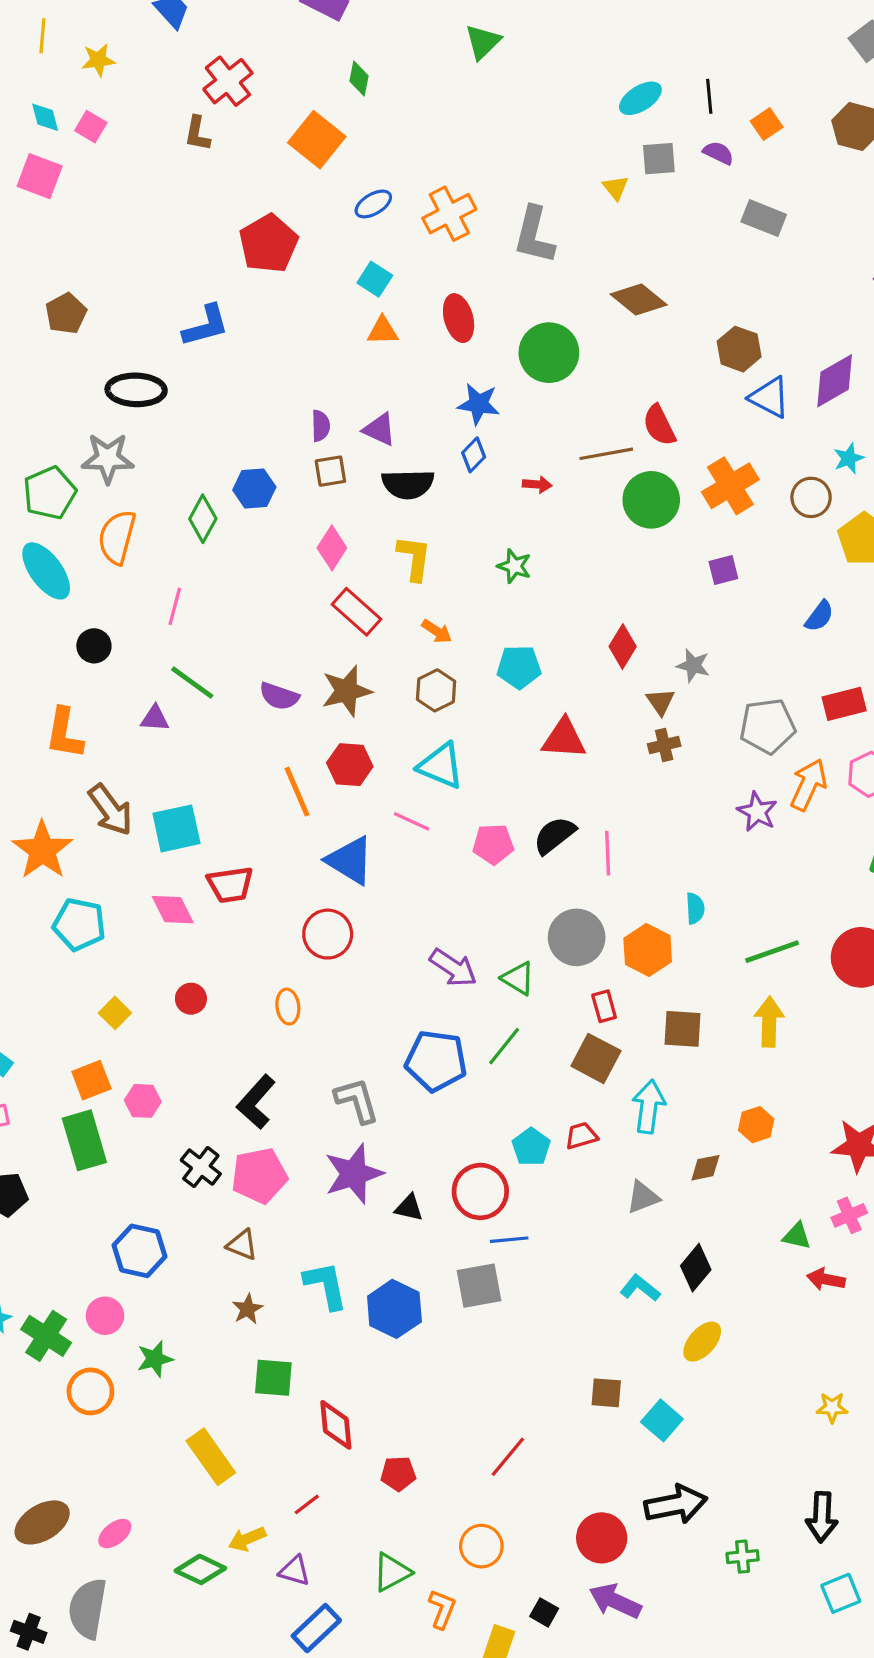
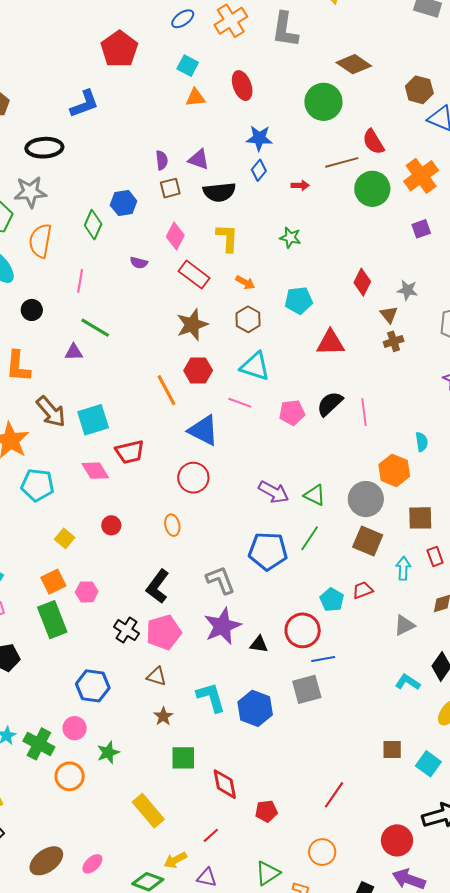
green circle: (549, 353) -> (323, 102), moved
purple semicircle: (279, 696) -> (139, 263), moved, size x0.7
gray circle: (577, 937) -> (366, 499), moved
red rectangle: (604, 1006) -> (435, 557), moved
cyan arrow: (649, 1107) -> (403, 568), size x0.7

